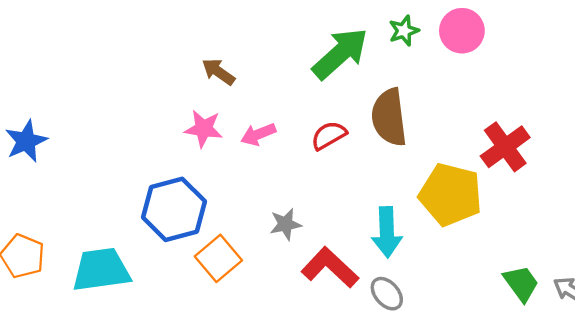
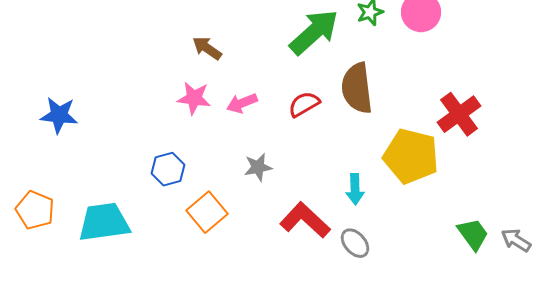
blue star: (26, 141) -> (59, 115), moved, turned 30
blue hexagon: (174, 209) -> (168, 169), size x0.6
gray star: (286, 224) -> (258, 167), moved
cyan arrow: (387, 232) -> (355, 189), size x0.7

